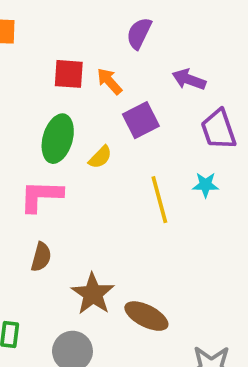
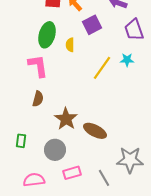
yellow semicircle: (100, 157) -> (70, 45), turned 136
pink L-shape: (41, 196) -> (38, 66), turned 80
yellow line: (159, 200) -> (102, 68), turned 50

